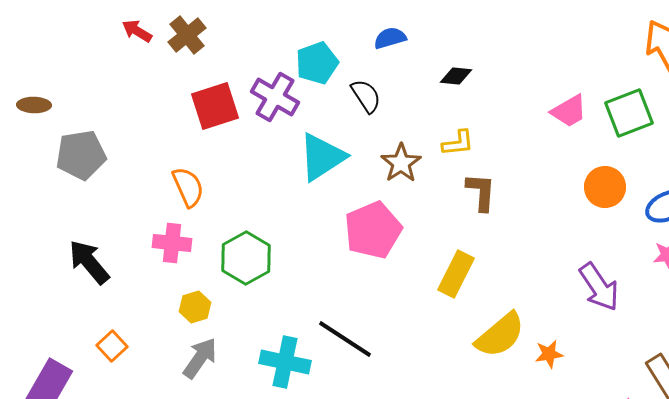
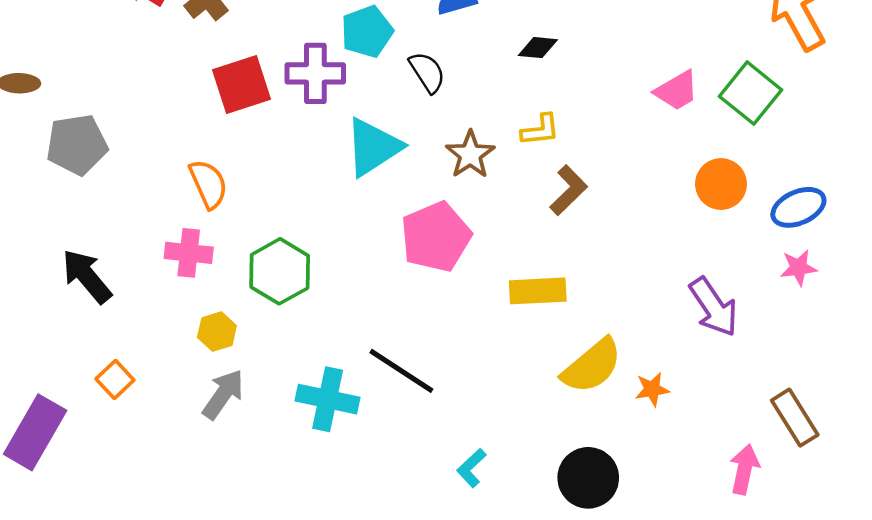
purple cross: (275, 97) -> (315, 73), turned -30
green square: (629, 113) -> (750, 93), turned -30
brown L-shape: (481, 192) -> (569, 190), turned 42
yellow rectangle: (456, 274) -> (538, 291), turned 60

